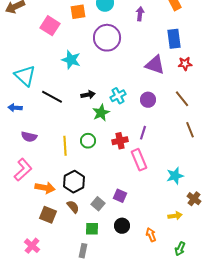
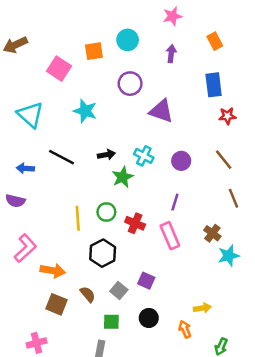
purple circle: (107, 38) -> (130, 84), size x0.7
purple triangle: (155, 65) -> (161, 111), moved
cyan triangle: (25, 76) -> (30, 115), moved
cyan cross: (118, 96) -> (144, 156), turned -35
blue arrow: (15, 108) -> (25, 168), moved
purple semicircle: (29, 137) -> (15, 201), moved
red cross: (120, 141) -> (135, 223), moved, turned 35
cyan star: (175, 176) -> (229, 256), moved
black hexagon: (74, 182) -> (103, 253), moved
brown cross: (194, 199) -> (212, 233), moved
yellow arrow: (175, 216) -> (202, 308), moved
pink cross: (32, 246) -> (37, 343), turned 35

